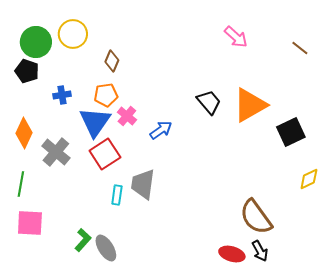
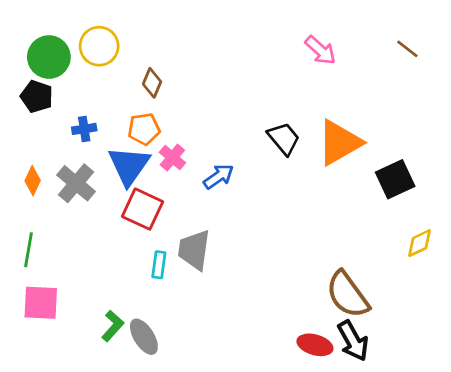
brown line: (300, 48) -> (407, 49), moved
orange diamond: (24, 133) -> (33, 181), size x0.7
gray cross: (56, 152) -> (76, 183), moved
red square: (105, 154) -> (143, 209), turned -32
black arrow: (260, 251) -> (353, 341), size x1.4

